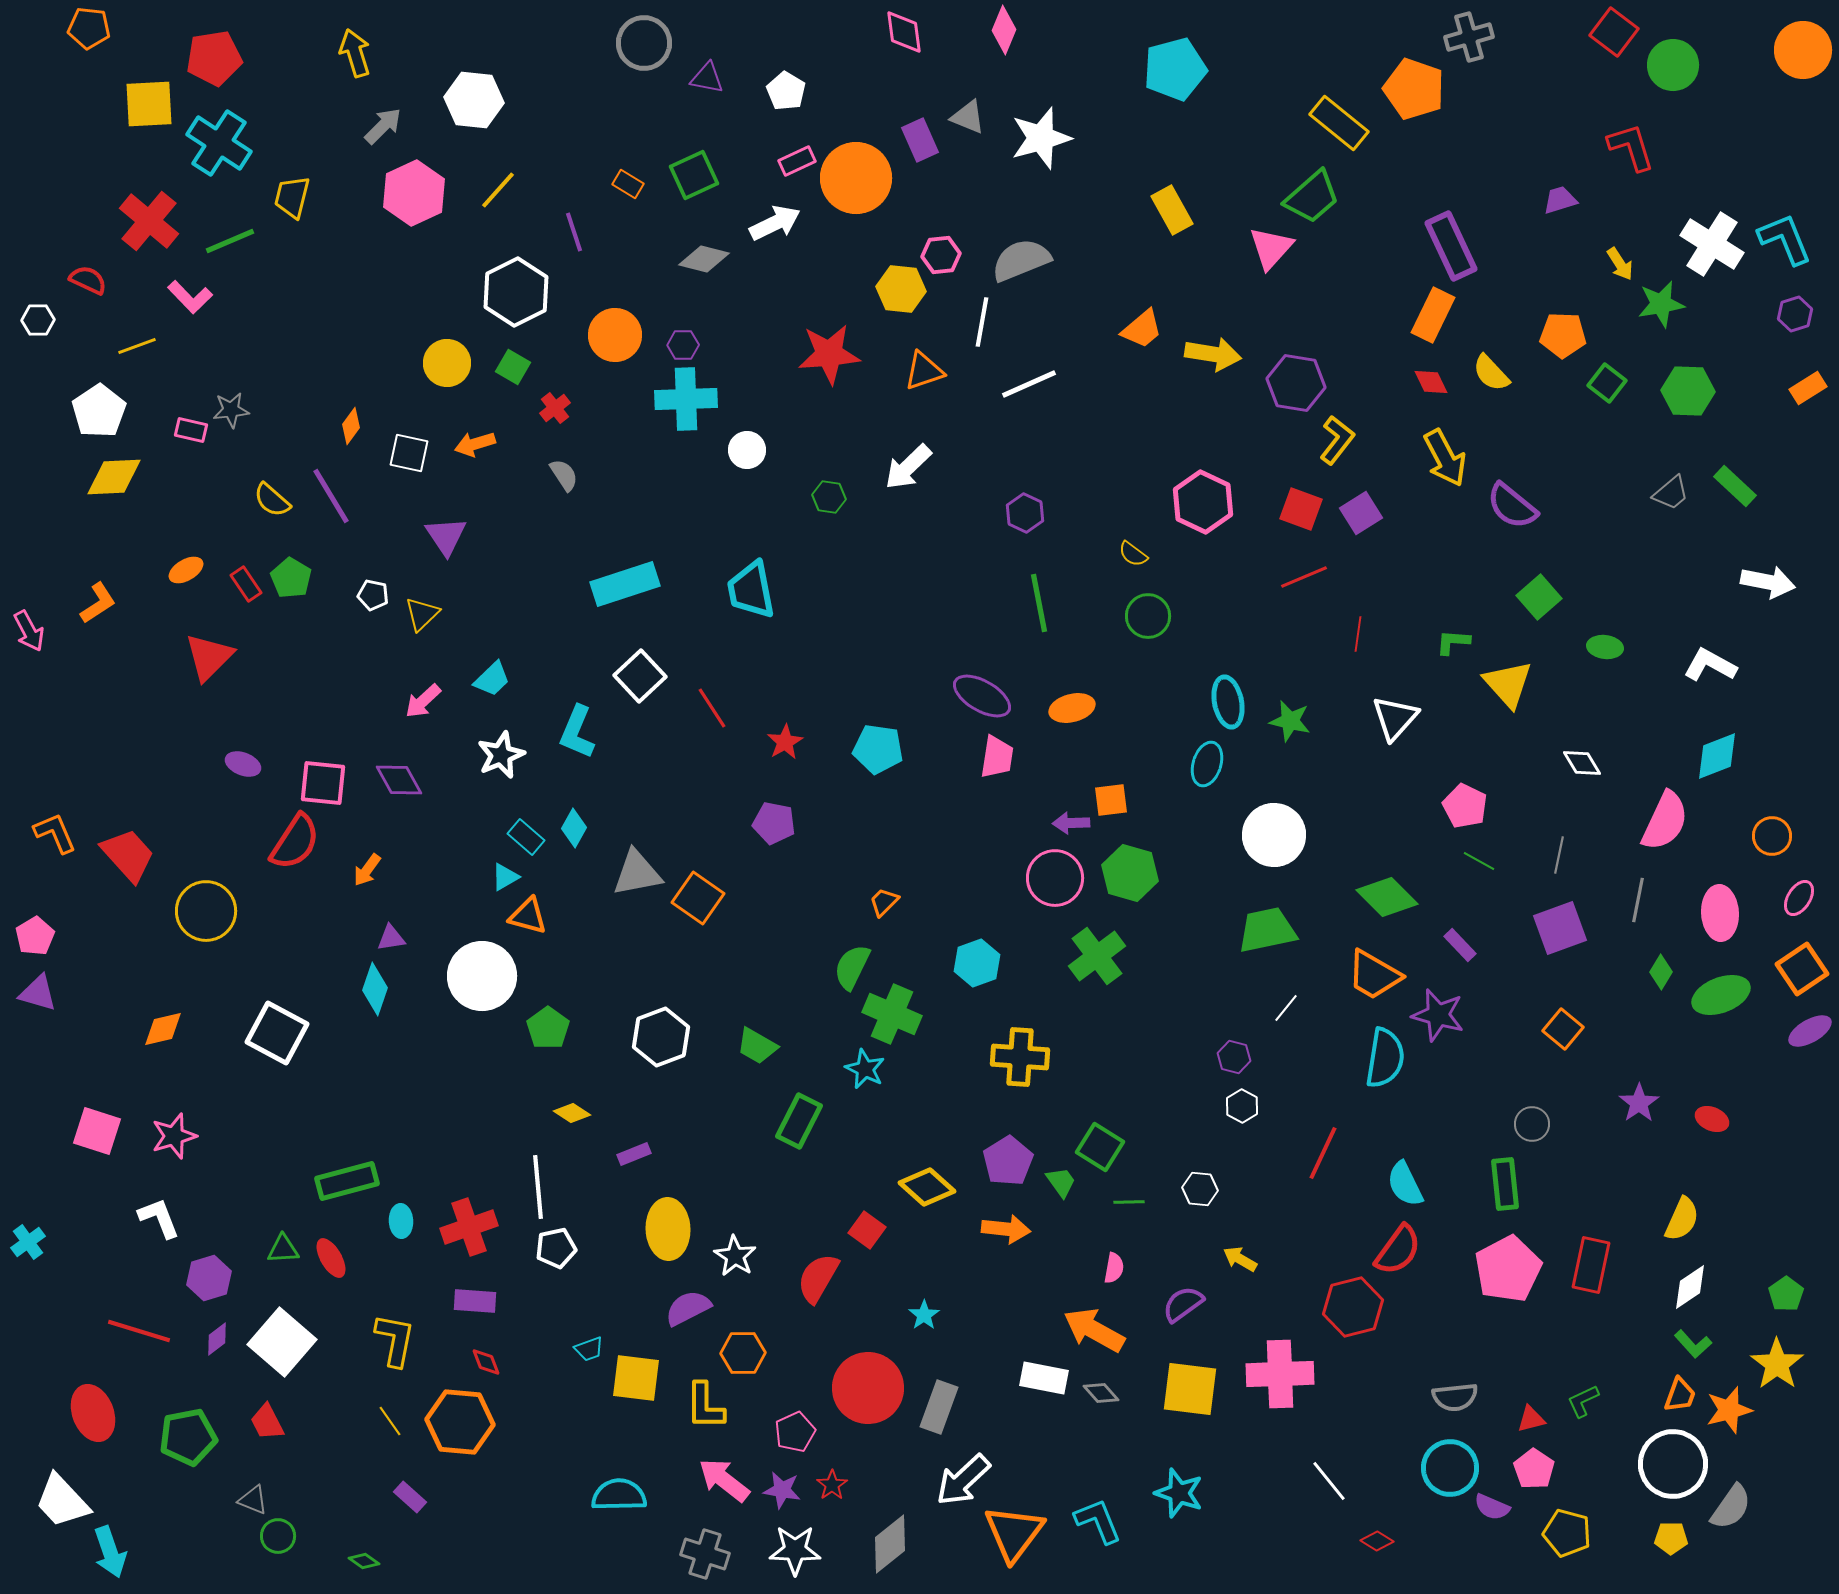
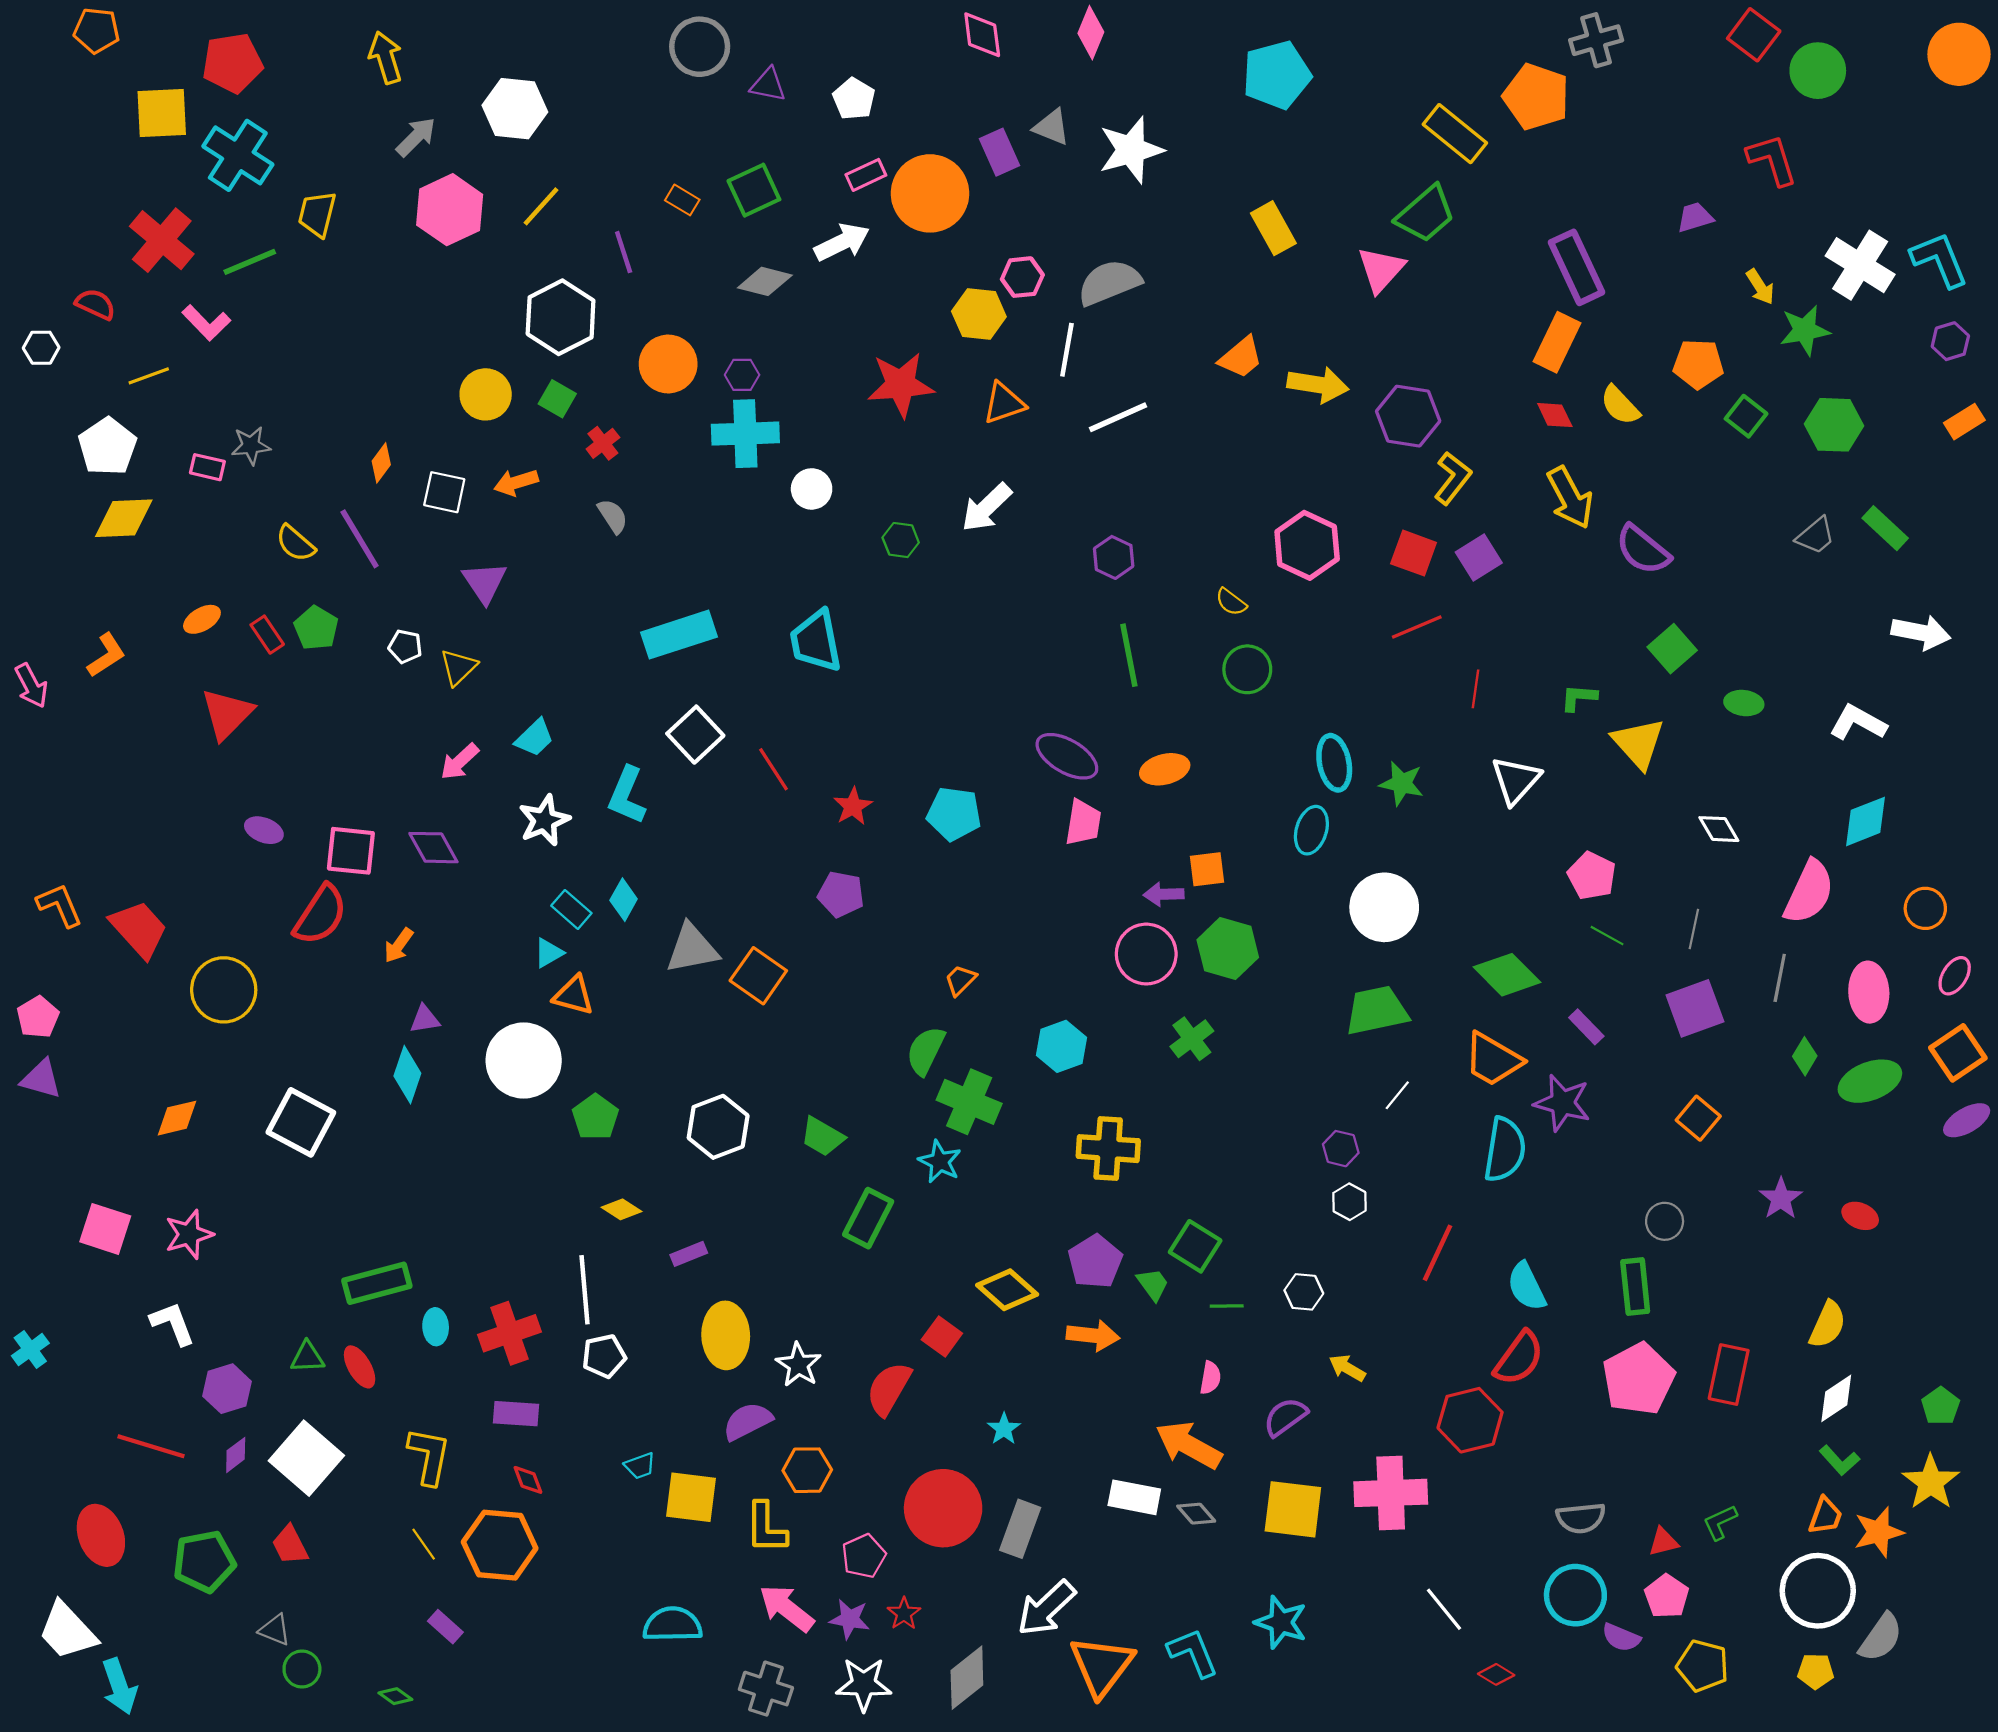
green cross: (1097, 956) -> (1192, 1039), size x0.7

